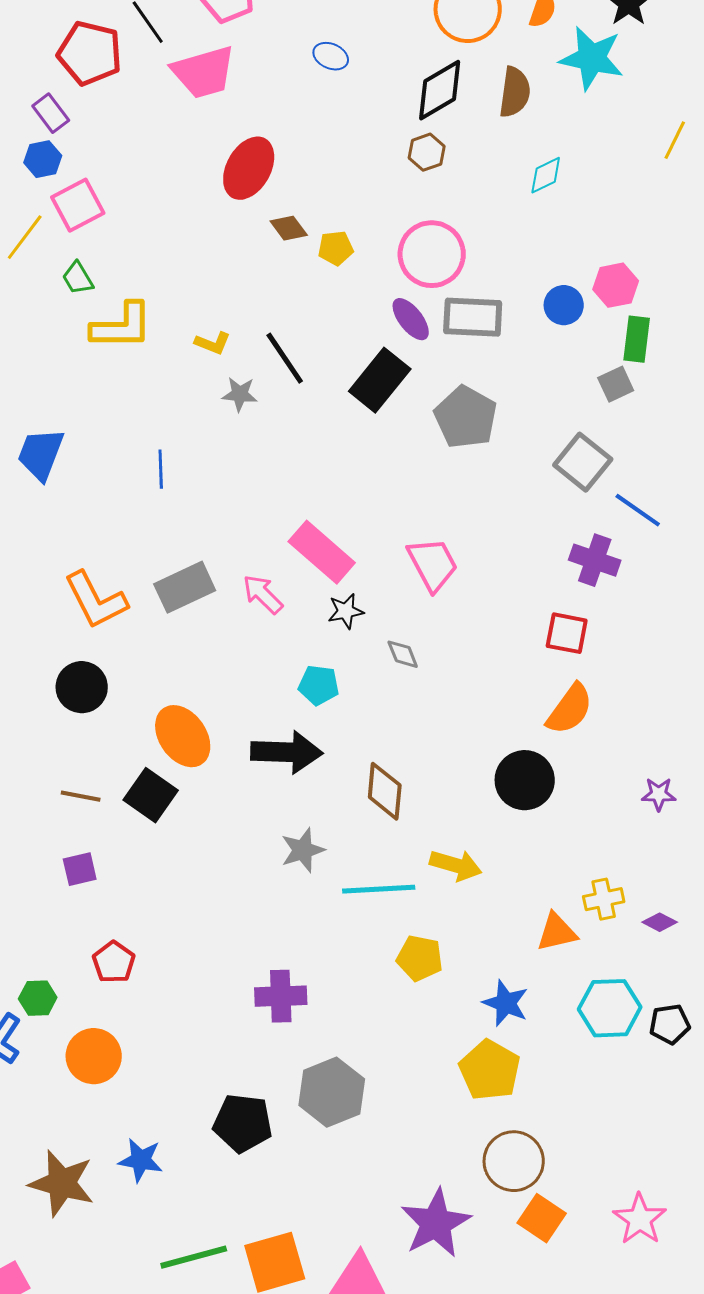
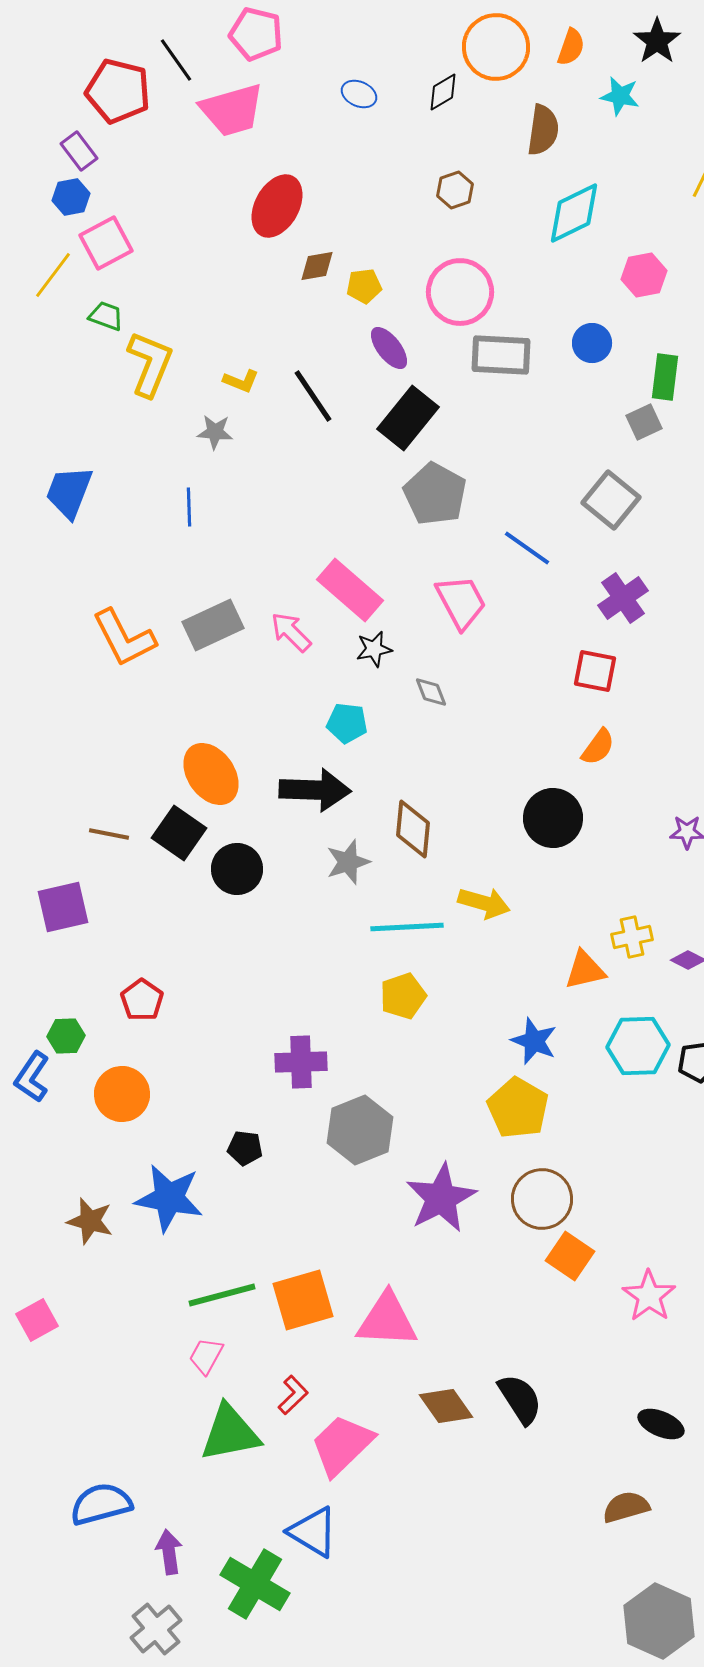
cyan star: (592, 58) -> (620, 96), size x0.6
black diamond: (440, 90) -> (443, 92), moved, size x0.6
cyan diamond: (546, 175) -> (574, 213), size x1.6
brown diamond: (289, 228) -> (317, 266), turned -63
green trapezoid: (78, 278) -> (106, 316), turned 141
pink hexagon: (616, 285) -> (644, 275), moved
purple ellipse: (411, 319) -> (389, 348), moved
yellow L-shape: (122, 326) -> (150, 364), turned -68
gray star: (240, 394) -> (215, 432), moved
gray pentagon: (466, 417) -> (435, 494), moved
blue line: (638, 510) -> (527, 548), moved
purple cross: (595, 560) -> (623, 598), turned 36
black circle: (82, 687) -> (237, 869), moved
orange semicircle: (570, 709) -> (598, 747), size x0.7
gray star: (303, 850) -> (348, 862), moved
purple square: (80, 869) -> (63, 907), moved, size x1.5
yellow pentagon: (420, 958) -> (403, 996), moved, turned -30
purple cross: (281, 996) -> (301, 1062), moved
black pentagon: (243, 1123) -> (245, 1148), moved, size x0.6
blue star: (141, 1160) -> (169, 1198), size x1.5
brown star: (62, 1183) -> (90, 1221), size x0.7
pink star: (640, 1219) -> (649, 1296), moved
purple star: (436, 1223) -> (441, 1198), moved

